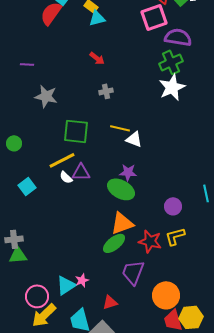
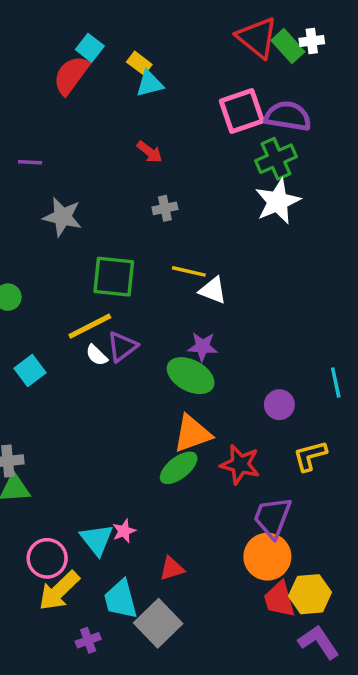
pink square: (154, 17) -> (242, 111), moved
purple triangle: (81, 172) -> (122, 347), turned -36
yellow L-shape: (175, 236) -> (310, 456), moved
purple trapezoid: (133, 272) -> (273, 517), moved
cyan triangle: (66, 285) -> (97, 540), turned -35

